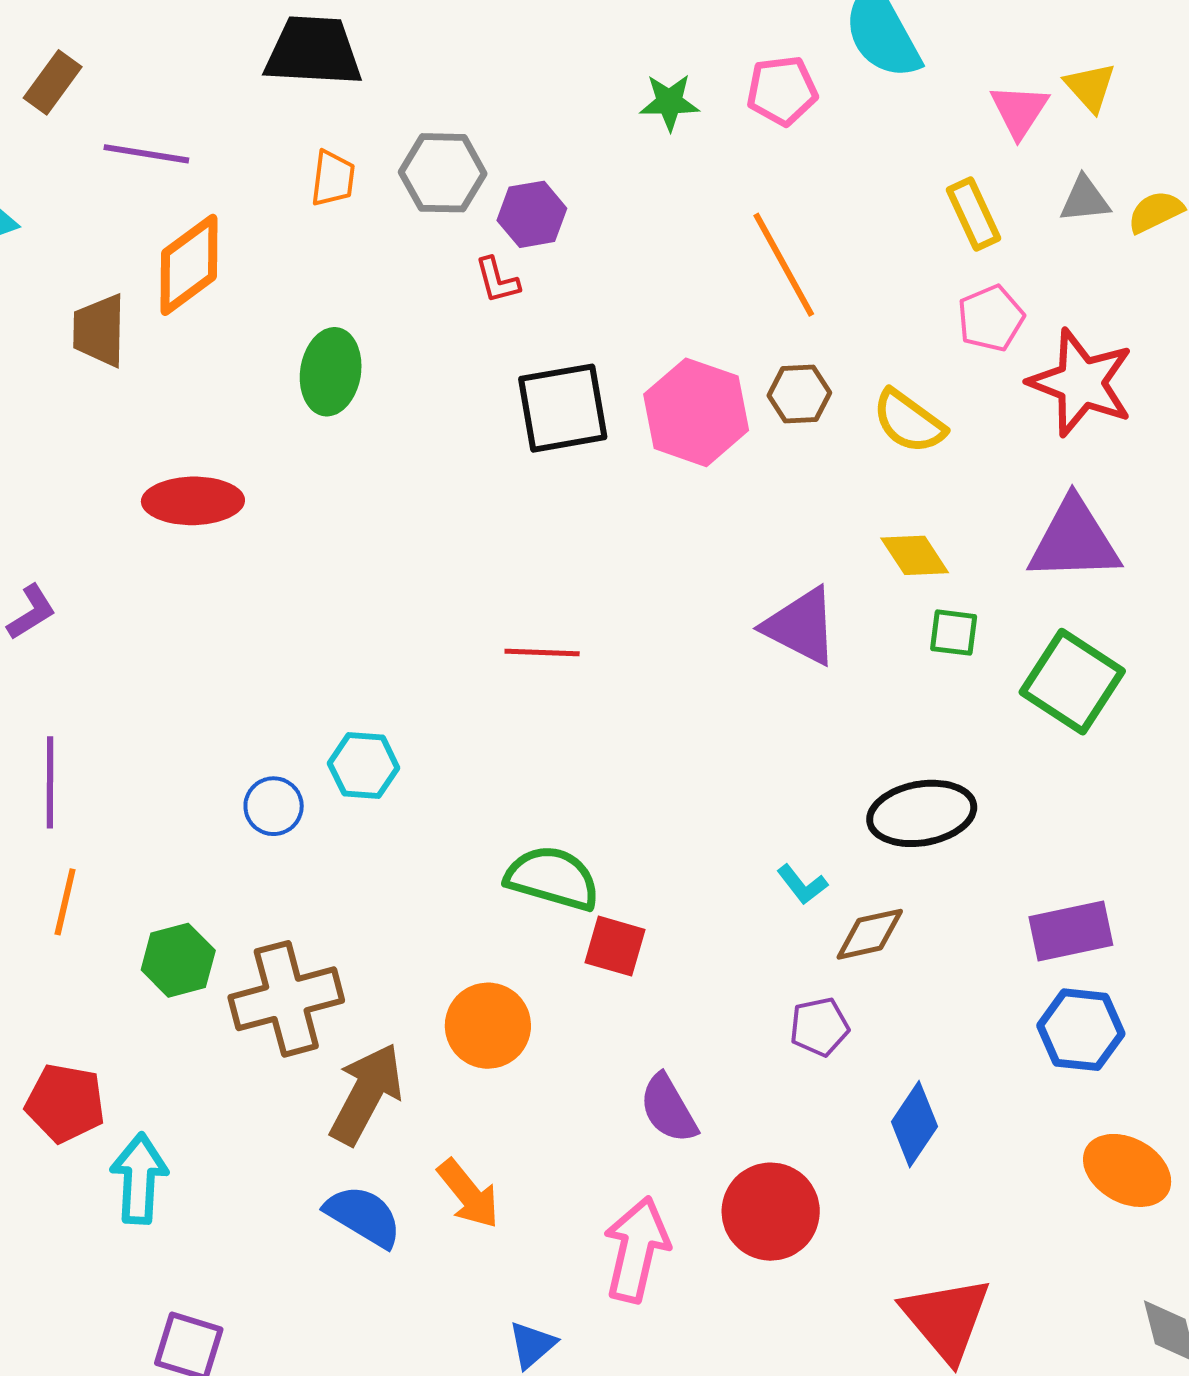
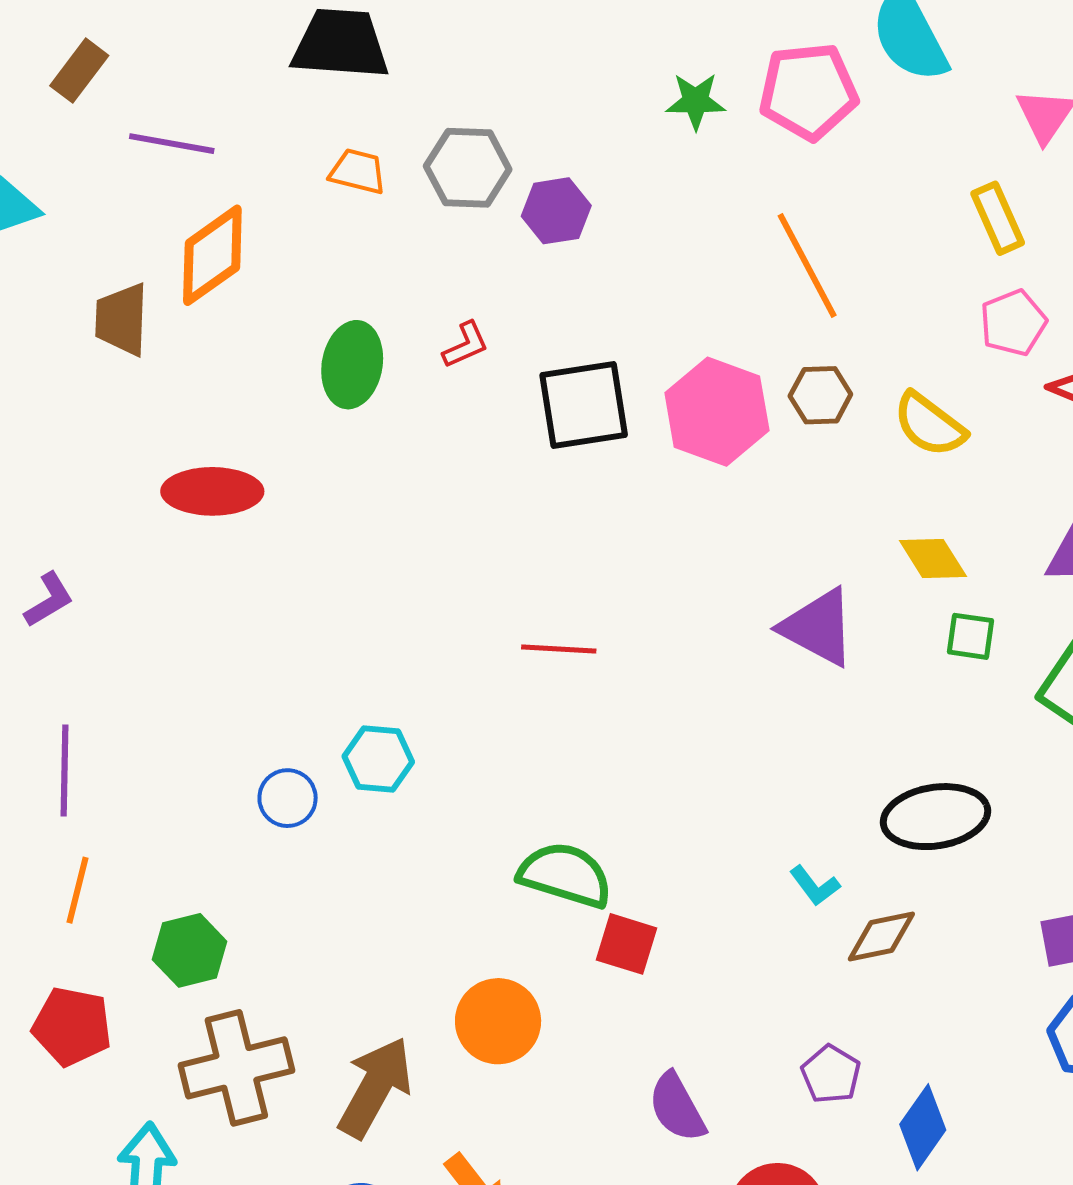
pink pentagon: (782, 91) -> (808, 91), size x1.4
orange trapezoid: (333, 178) -> (358, 171), turned -84
red L-shape: (497, 280) -> (466, 345), moved, turned -100
brown cross: (286, 999) -> (236, 1068), moved
purple pentagon: (819, 1027) -> (831, 1074), moved, turned -30
red pentagon: (65, 1103) -> (72, 1026), moved

